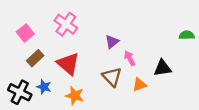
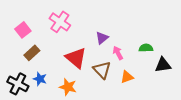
green semicircle: (187, 35) -> (146, 48), moved
red triangle: (68, 64) -> (76, 58), moved
black triangle: (163, 68) -> (163, 65), moved

